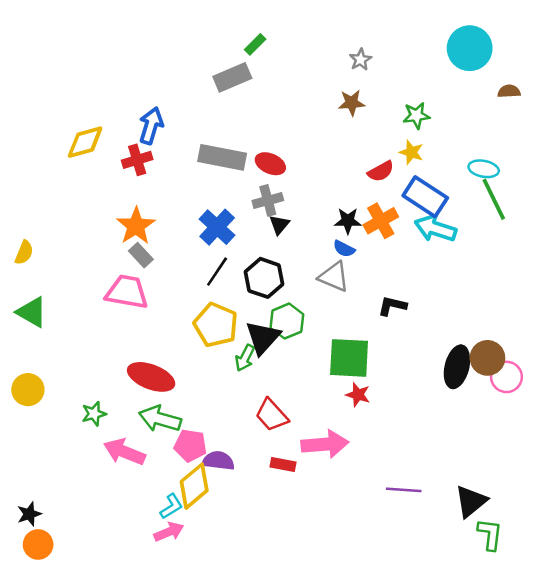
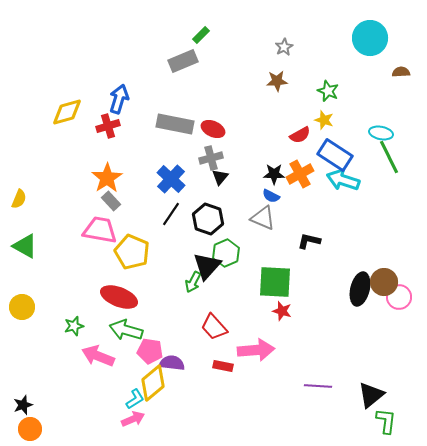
green star: (416, 115) -> (328, 91), turned 30
yellow pentagon: (216, 325) -> (132, 252), moved

